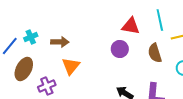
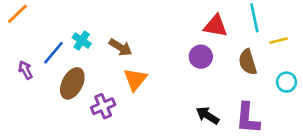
cyan cross: (31, 37) -> (82, 41), turned -32
brown arrow: (60, 42) -> (120, 47), turned 30

